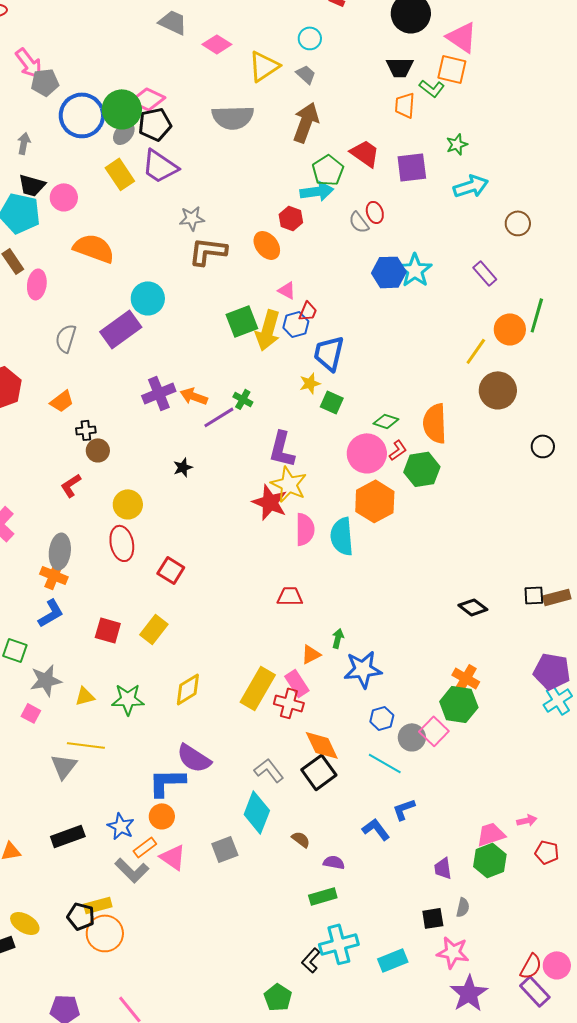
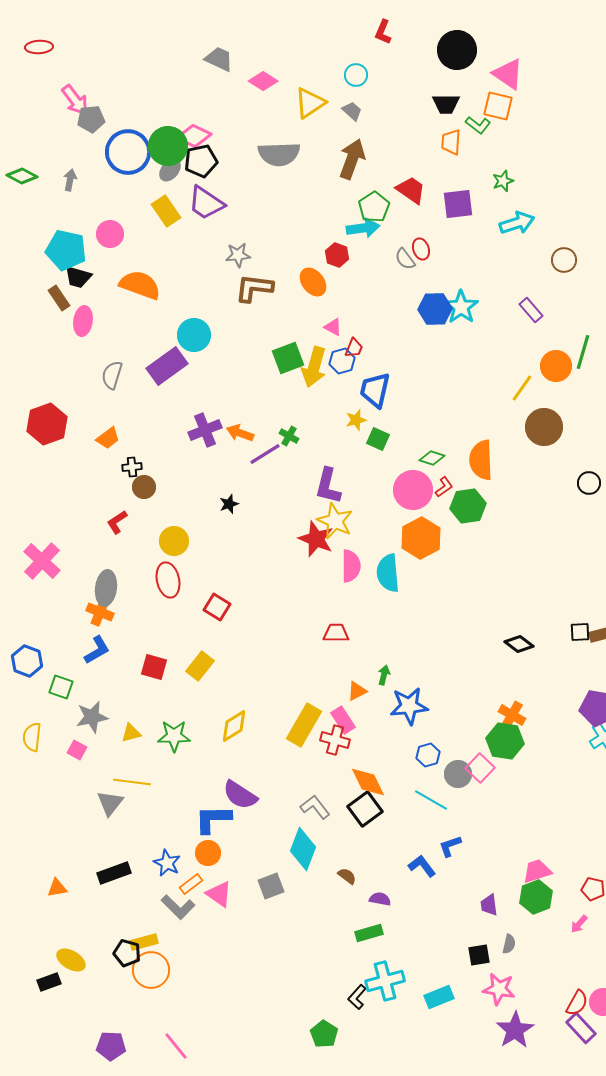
black trapezoid: (32, 185) -> (78, 277), moved
pink arrow: (527, 820) -> (579, 924), moved, turned 144

